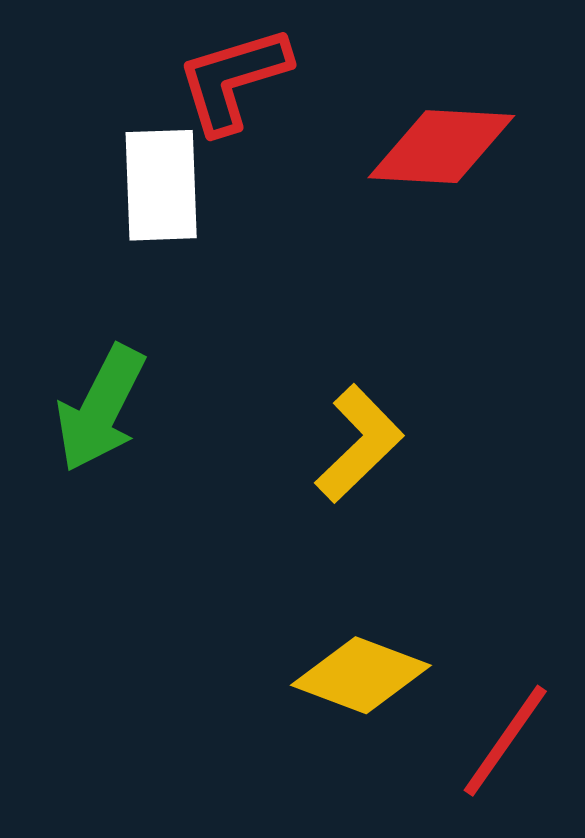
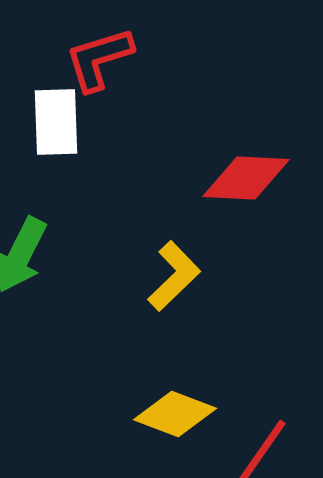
red diamond: (441, 147) -> (246, 178), moved

